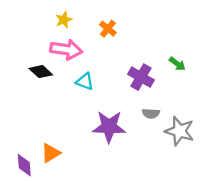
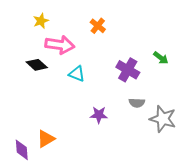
yellow star: (64, 20) -> (41, 21), moved
purple star: (109, 127) -> (99, 115), size x0.6

